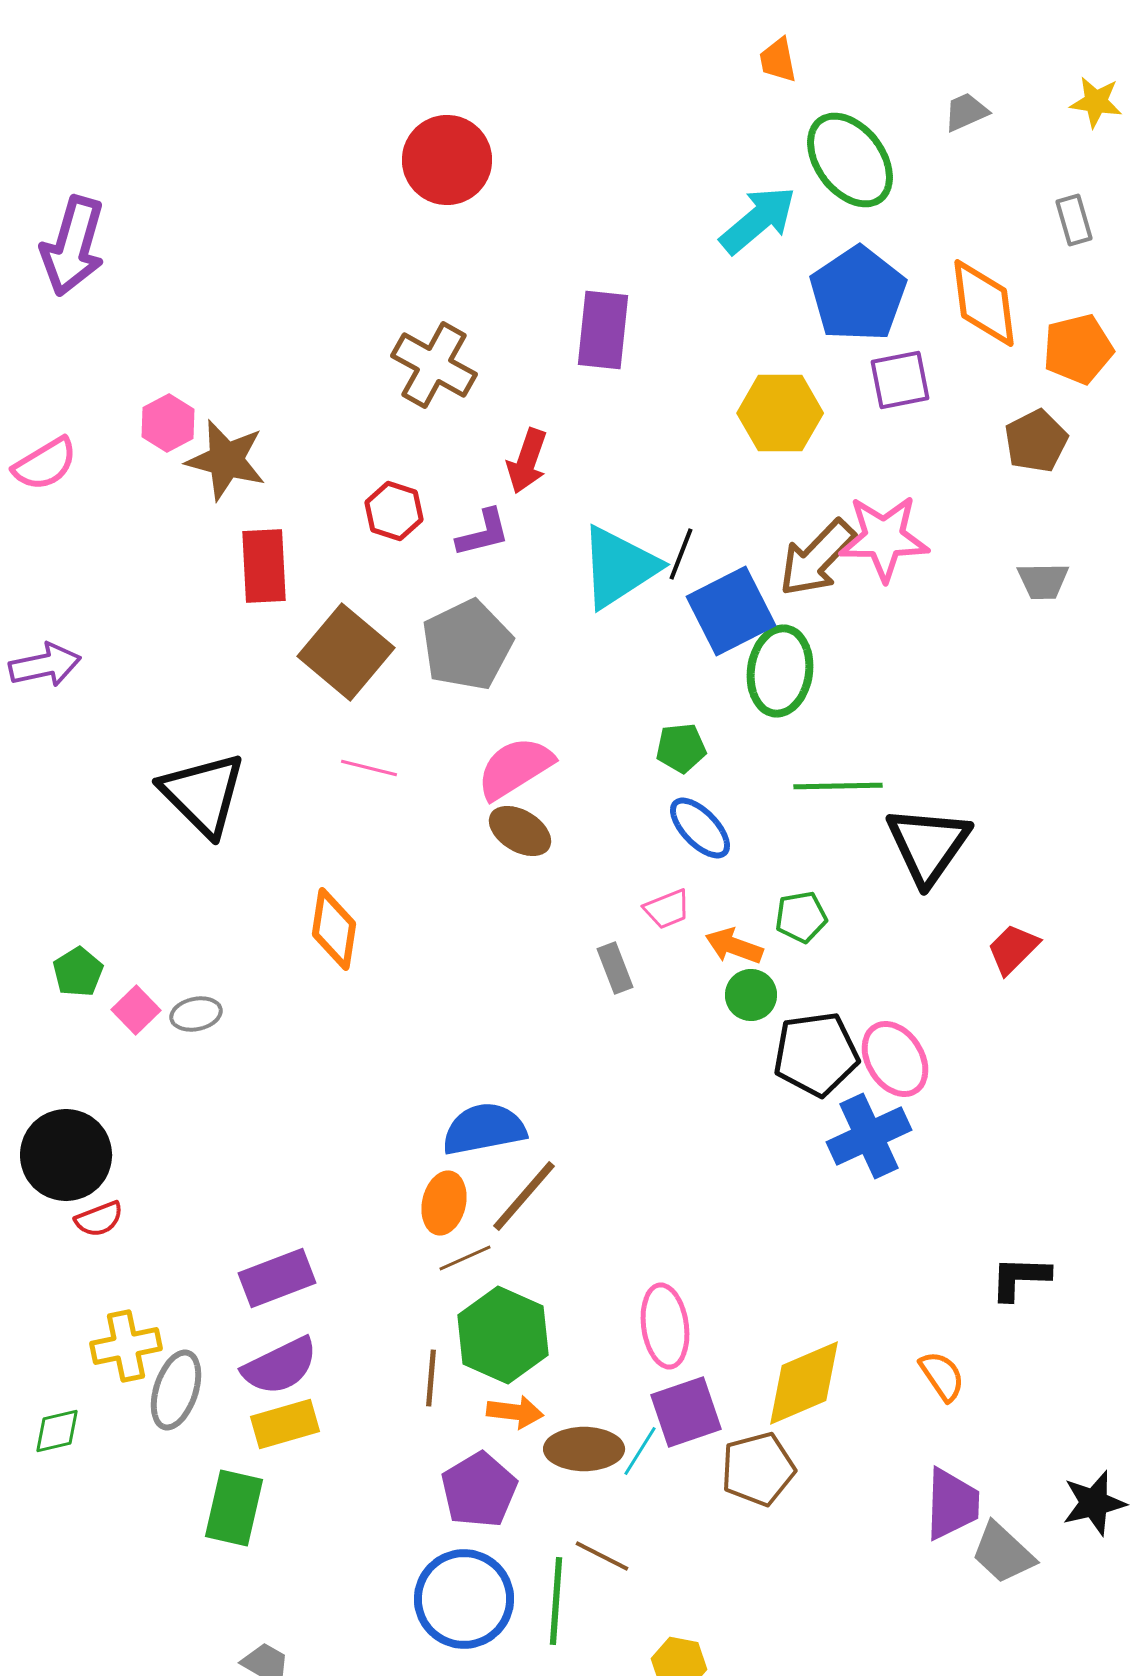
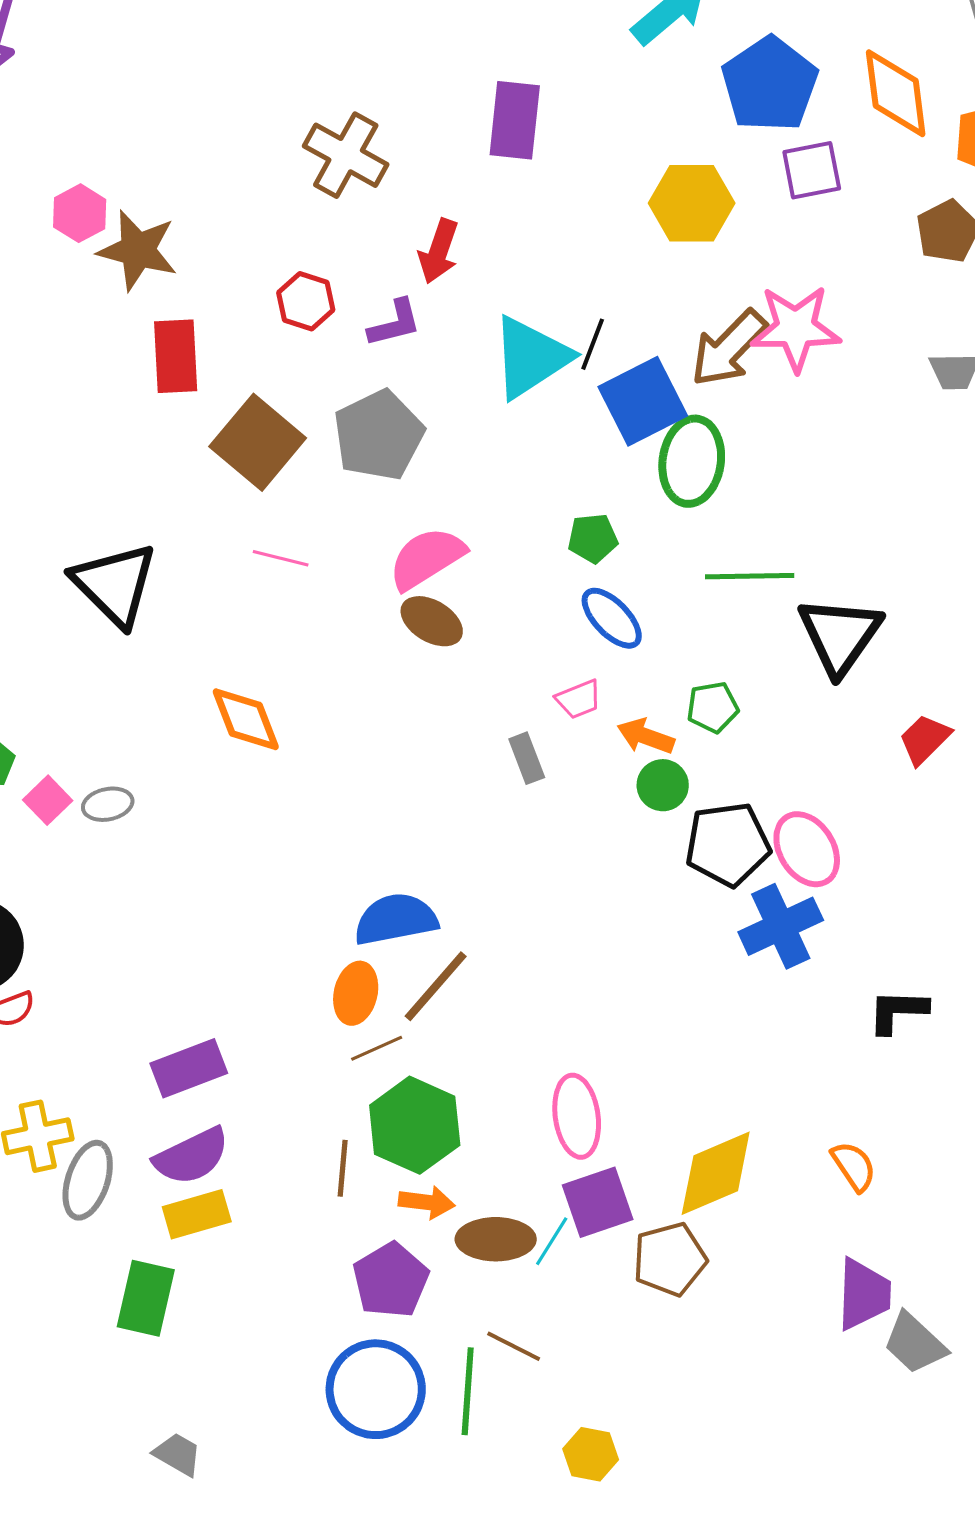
orange diamond: (334, 929) -> (246, 719), turned -30
black L-shape: (1020, 1278) -> (898, 1011), moved

